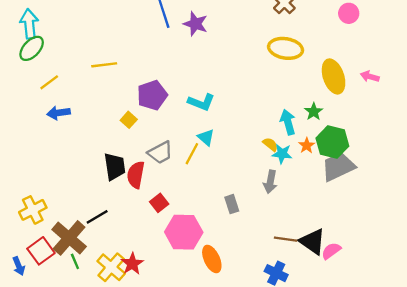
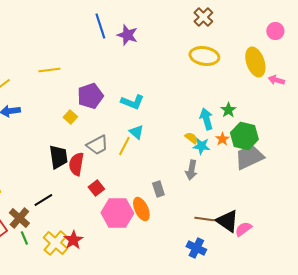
pink circle: (349, 13) -> (275, 31), moved
yellow ellipse: (334, 76) -> (255, 62), moved
brown cross: (69, 238) -> (19, 218), size x0.7
orange ellipse: (212, 259) -> (141, 209), moved

